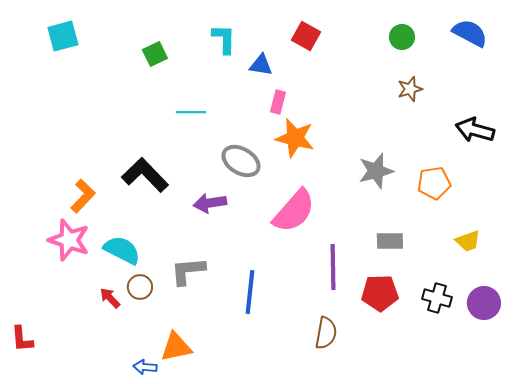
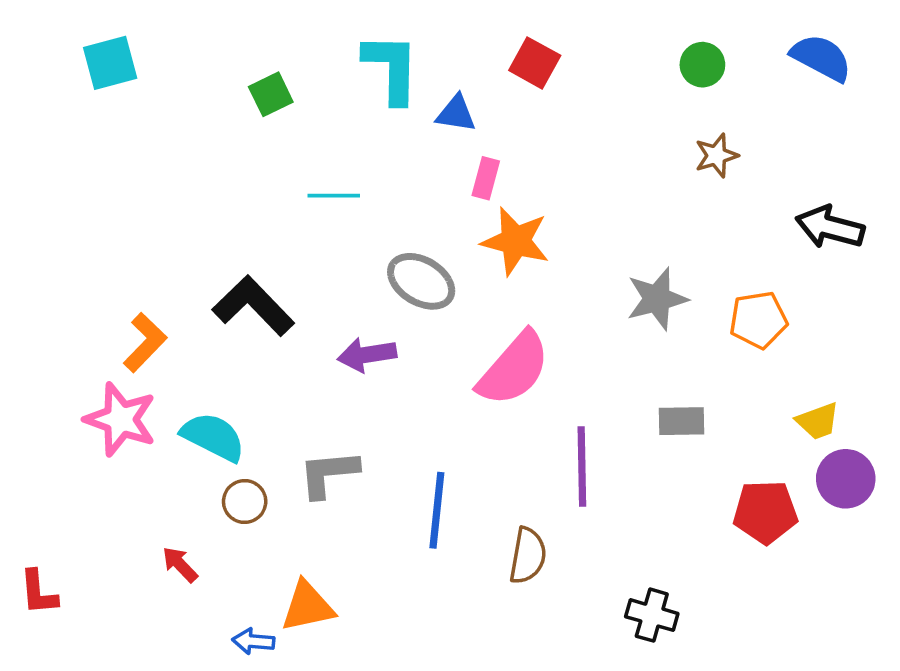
cyan L-shape: (224, 39) -> (391, 68), size x1.4
red pentagon: (380, 293) -> (765, 512), moved
red arrow: (110, 298) -> (180, 564), moved
black cross: (437, 298) -> (652, 615), moved
purple circle: (484, 303) -> (846, 479), moved
brown semicircle: (326, 333) -> (528, 556), moved

